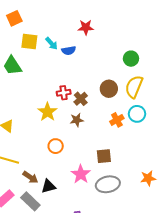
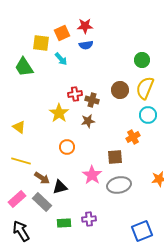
orange square: (14, 18) -> (62, 33), moved
red star: (86, 27) -> (85, 26), moved
cyan arrow: (52, 43) -> (61, 59), moved
blue semicircle: (69, 51) -> (86, 45), moved
brown cross: (81, 99) -> (92, 100), turned -32
orange cross: (117, 120) -> (133, 137), moved

